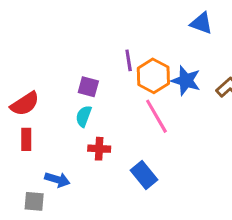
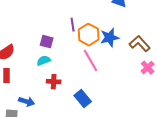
blue star: (186, 81) -> (110, 38), turned -30
cyan semicircle: (84, 116) -> (44, 61), turned 48

